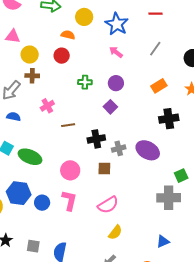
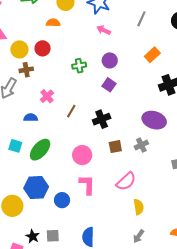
red circle: (62, 56) -> (43, 48), moved
blue semicircle: (14, 117) -> (31, 118), moved
brown line: (68, 125) -> (71, 111), turned -40
gray cross: (119, 148) -> (141, 145), moved
green ellipse: (30, 157) -> (40, 150), turned -60
blue circle: (42, 203) -> (62, 200), moved
yellow semicircle: (115, 232) -> (139, 207), turned -35
gray square: (33, 246) -> (53, 236), moved

